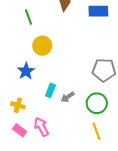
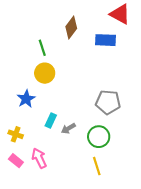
green line: (28, 17) -> (42, 48), moved

